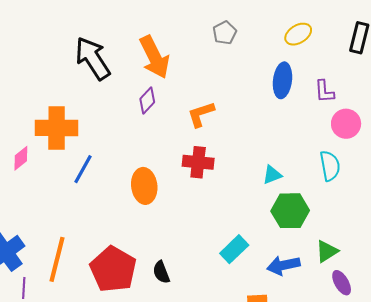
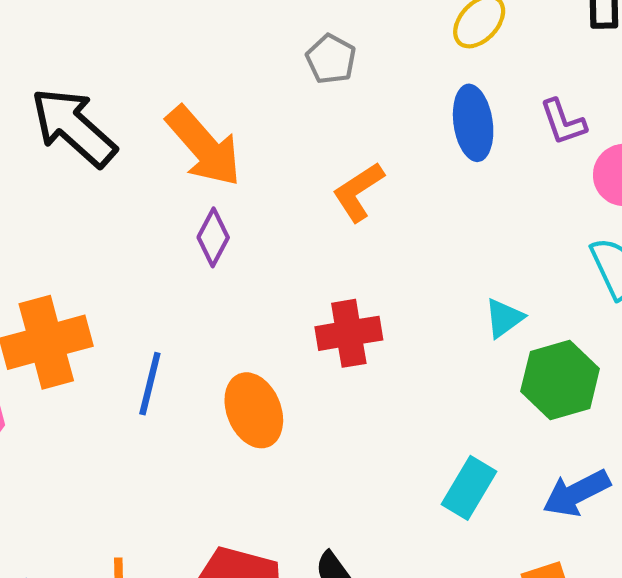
black arrow: (93, 58) -> (74, 127), moved
orange L-shape: (201, 114) -> (358, 192), moved
blue line: (83, 169) -> (150, 384), moved

